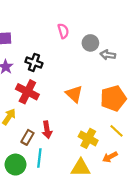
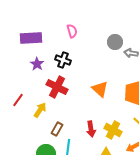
pink semicircle: (63, 31) -> (72, 31), moved
red arrow: (47, 130) -> (91, 129), moved

